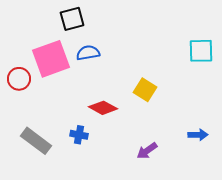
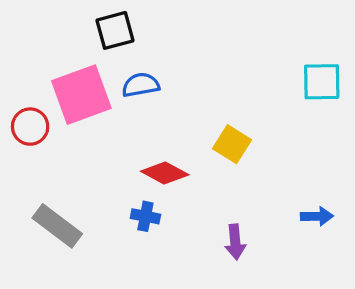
blue cross: (79, 135) -> (145, 216), moved
purple arrow: (147, 151) -> (235, 242), turned -60

